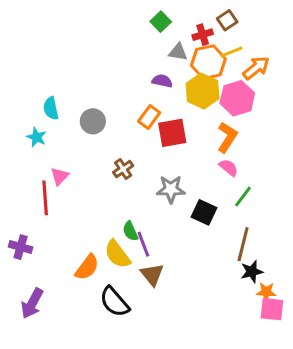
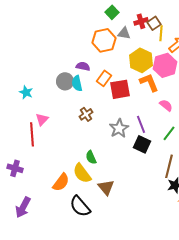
brown square: (227, 20) -> (154, 23), moved
yellow line: (231, 52) -> (161, 33), turned -63
orange hexagon: (208, 62) -> (104, 40), moved
purple semicircle: (162, 81) -> (83, 66), moved
cyan semicircle: (51, 108) -> (77, 83), moved
orange L-shape: (227, 137) -> (149, 82), moved, turned -55
pink semicircle: (229, 168) -> (166, 105), moved
gray star: (171, 189) -> (119, 128), turned -30
purple line: (143, 244) -> (141, 124), moved

